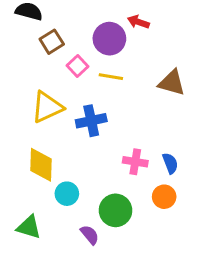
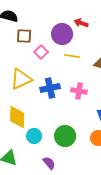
brown square: (52, 42) -> (24, 36), turned 35
yellow line: (111, 77) -> (72, 56), moved
pink cross: (135, 162) -> (79, 91), moved
green circle: (116, 210) -> (65, 136), moved

